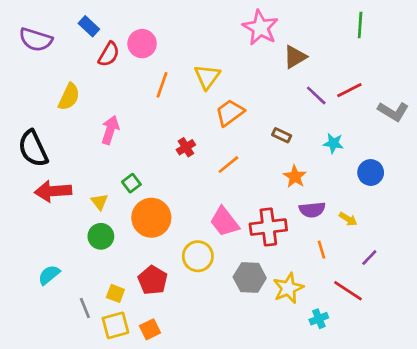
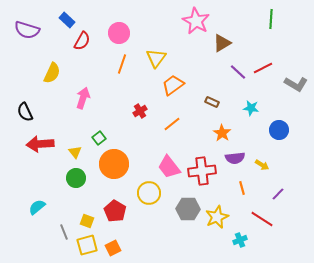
pink circle: (142, 44) -> (119, 33), moved
black semicircle: (33, 149) -> (25, 112), size x0.7

